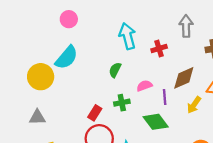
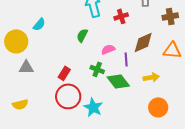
cyan semicircle: (67, 58) -> (39, 24), size x0.6
green cross: (122, 103) -> (97, 69), moved, turned 32
yellow arrow: (194, 105) -> (151, 77), moved, turned -133
gray triangle: (37, 117) -> (26, 67), moved

